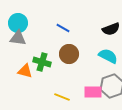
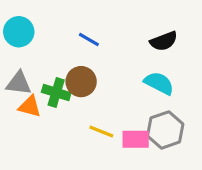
gray triangle: (18, 38) -> (19, 83), moved
brown circle: (69, 54) -> (81, 82), moved
yellow line: (62, 97) -> (101, 131), moved

